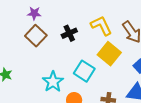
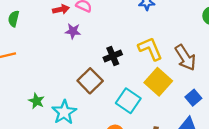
brown square: (36, 36) -> (90, 81), moved
cyan star: (53, 82) -> (64, 112), moved

